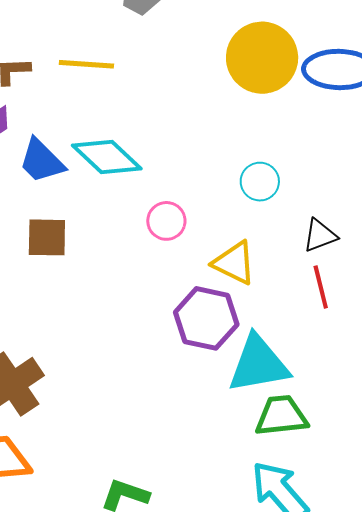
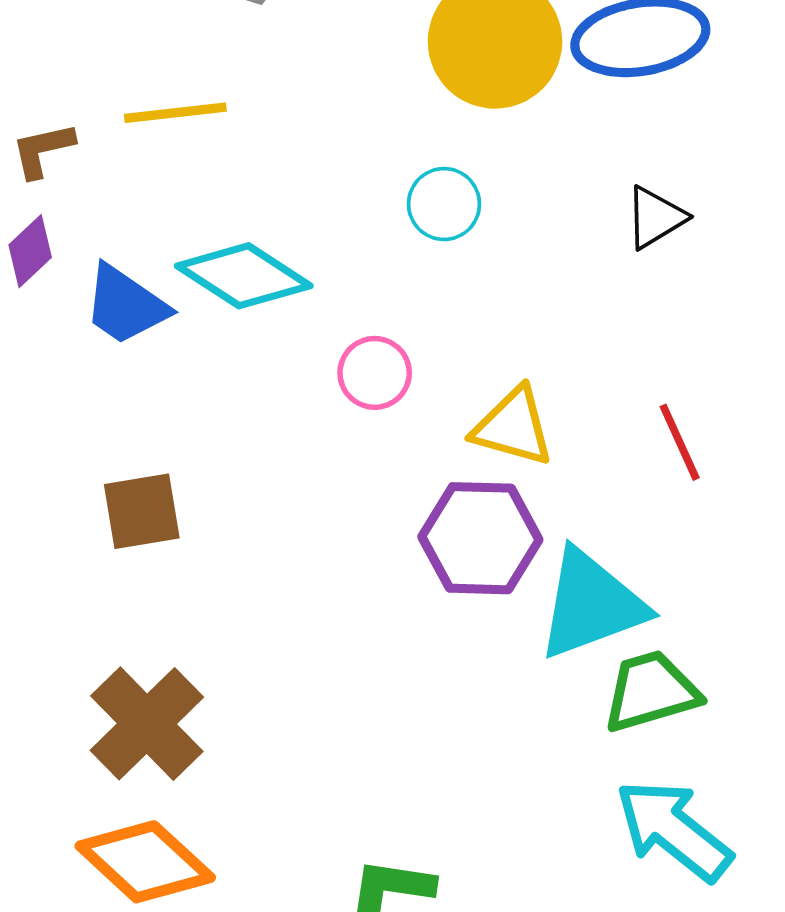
cyan circle: (260, 182) -> (444, 204), moved
black triangle: (320, 235) -> (655, 218), moved
brown square: (47, 237) -> (142, 511), moved

